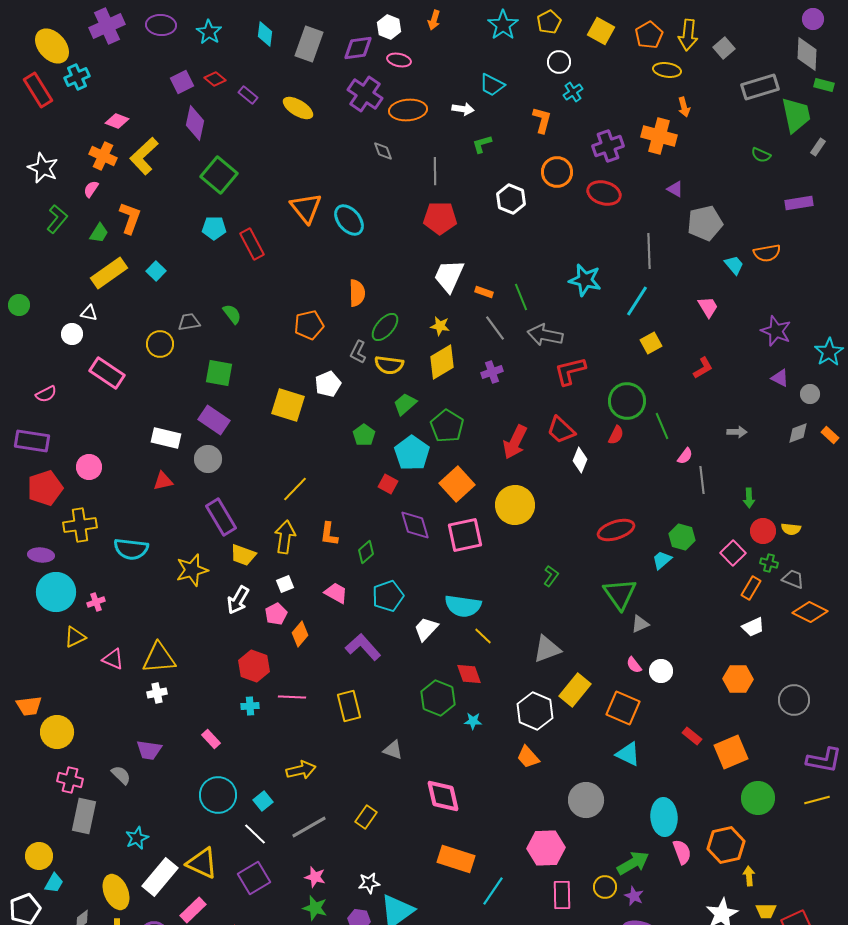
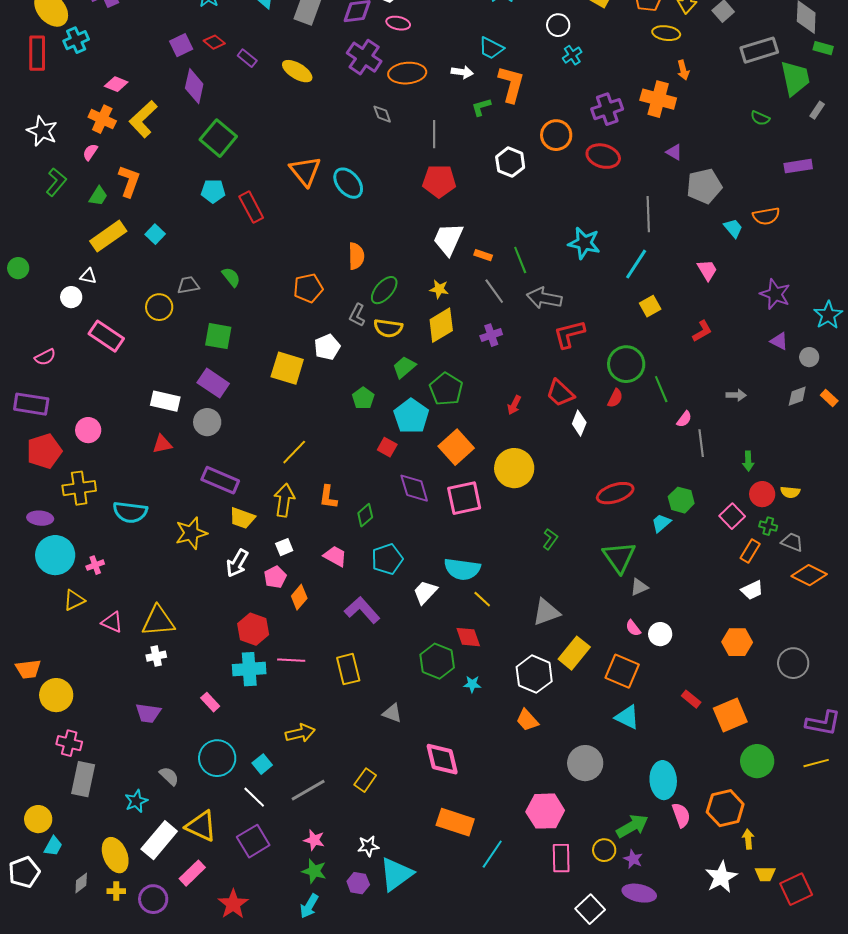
red rectangle: (38, 90) -> (37, 53), turned 32
orange L-shape: (542, 120) -> (511, 84), moved, size x1.4
red arrow: (515, 442) -> (514, 405), size x0.6
purple rectangle: (221, 517) -> (220, 480), turned -36
cyan cross: (250, 706) -> (249, 669), size x1.8
gray semicircle: (121, 775) -> (169, 776), moved

